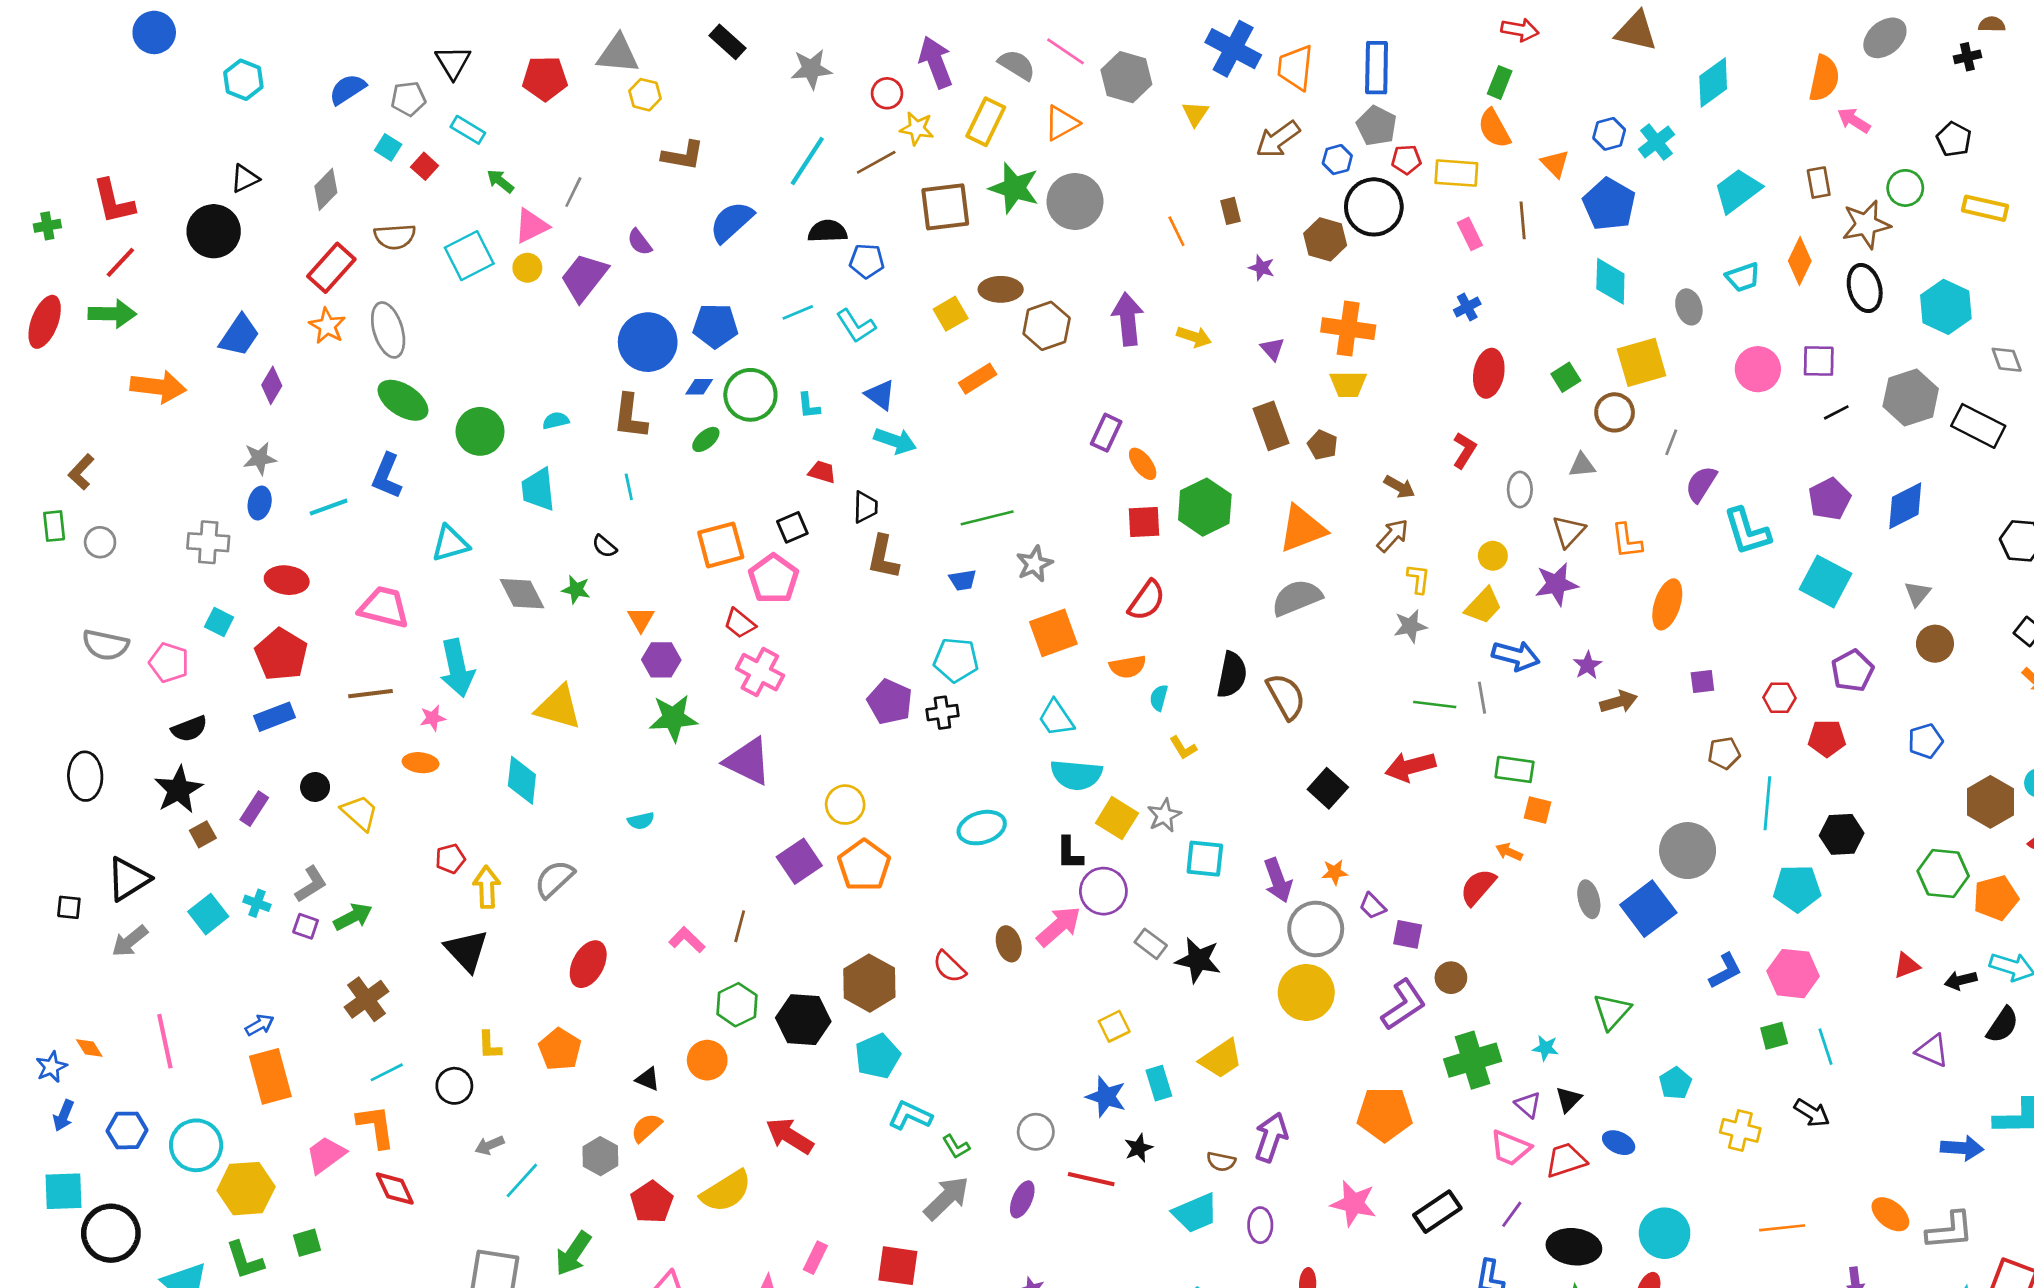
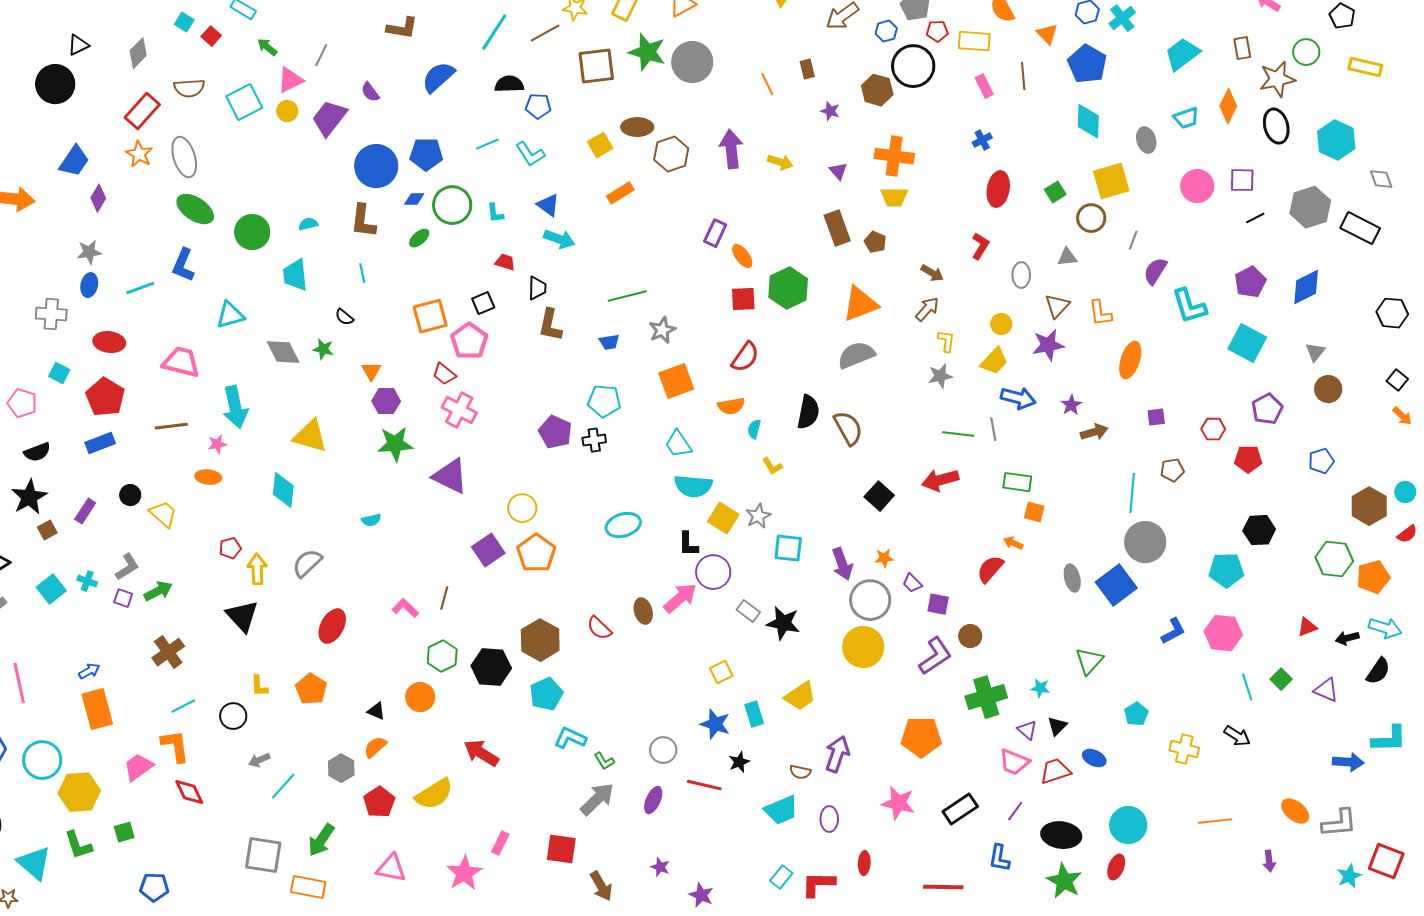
cyan line: (1767, 803) -> (1132, 493), moved
green square: (1774, 1036) -> (1281, 679), moved, turned -30

